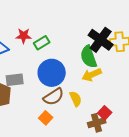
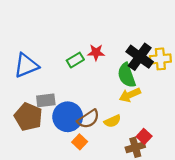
red star: (24, 36) -> (96, 52), moved
blue circle: (52, 73) -> (68, 117), moved
yellow semicircle: (76, 99) -> (112, 121), turned 91

